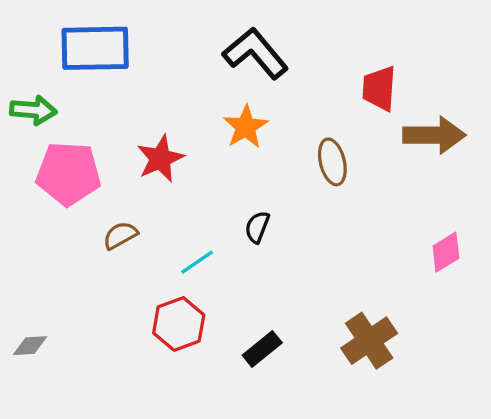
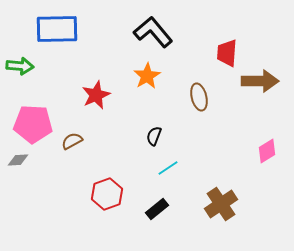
pink pentagon: (68, 174) -> (33, 124), moved
cyan line: (197, 262) -> (168, 168), moved
gray diamond: (30, 346) -> (18, 160), moved

